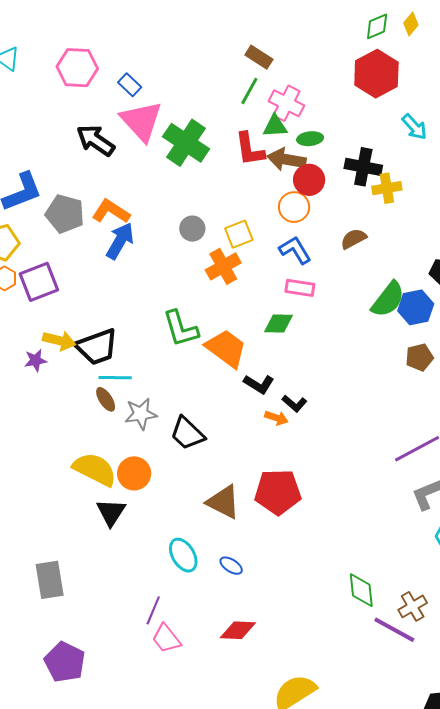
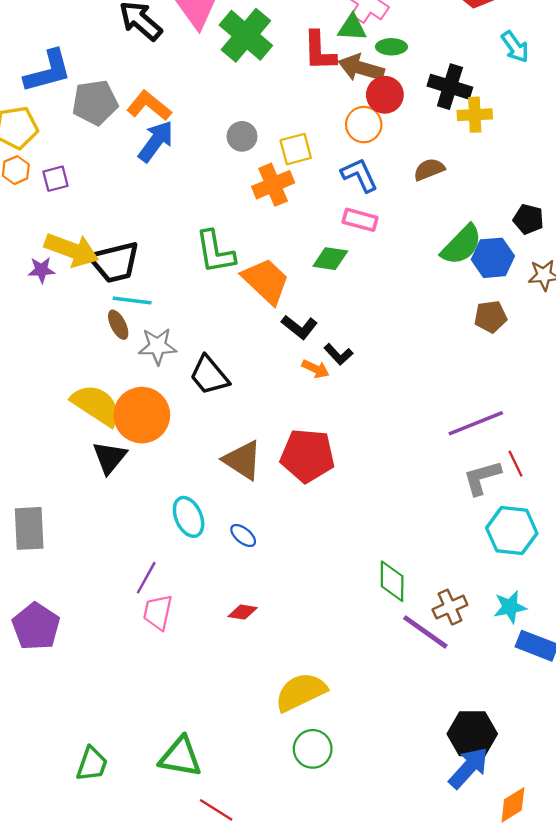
gray pentagon: (65, 214) -> (95, 102), turned -30
purple square: (39, 282) -> (56, 179), size x0.6
yellow arrow: (59, 341) -> (72, 250), size x1.4
orange circle: (134, 473) -> (142, 415), size x1.4
red diamond: (238, 630) -> (243, 612), size x0.7
pink trapezoid: (166, 639) -> (158, 612), turned 44

